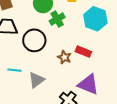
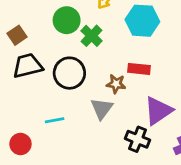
gray triangle: (36, 80) -> (102, 109), moved
purple triangle: (88, 84) -> (158, 111), turned -40

